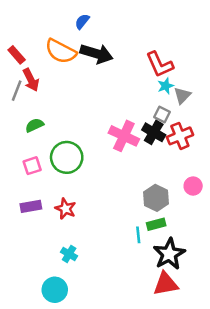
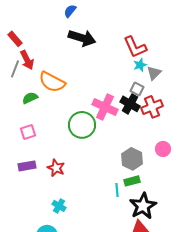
orange semicircle: (61, 51) -> (52, 82), moved
green circle: (67, 157) -> (82, 125), moved

